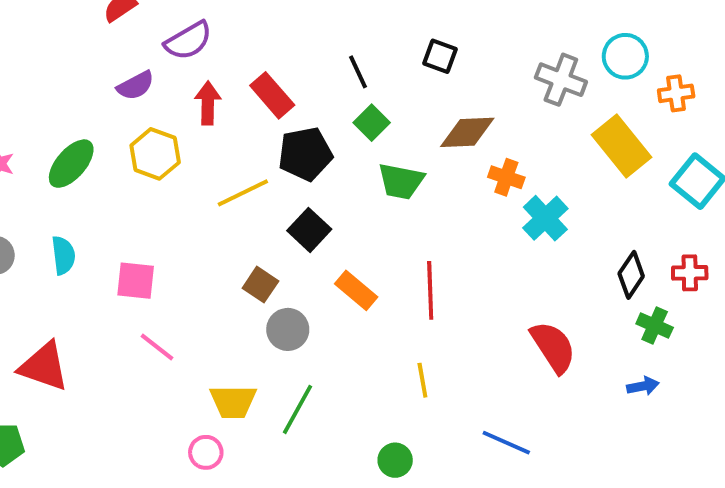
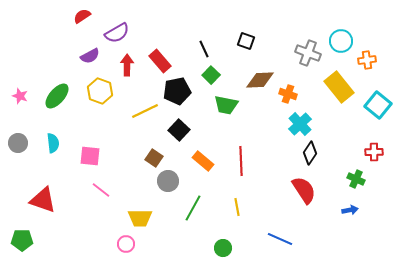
orange cross: (506, 177) -> (288, 94), moved
black diamond: (631, 275) -> (310, 153), moved
green line: (298, 409) -> (193, 208), moved

